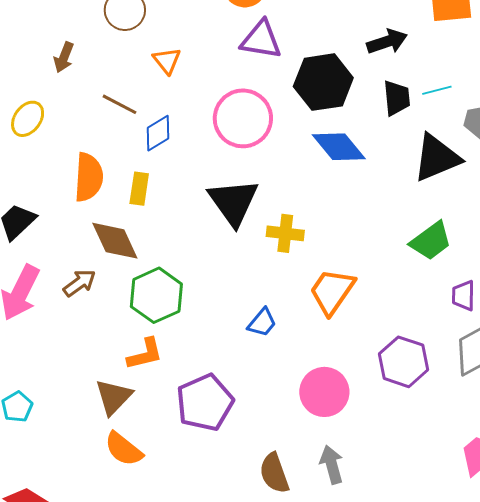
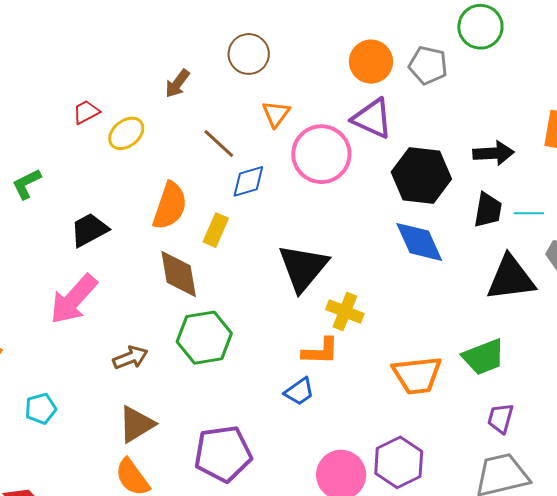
pink circle: (243, 118) -> (321, 154), moved
brown arrow: (79, 283) -> (130, 358), moved
orange trapezoid: (332, 291) -> (417, 375), moved, turned -146
orange L-shape: (145, 354) -> (321, 351), moved
purple hexagon: (403, 362) -> (399, 462), moved

